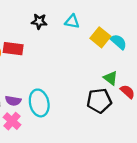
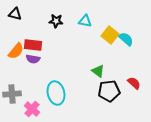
green triangle: (111, 78) -> (98, 71), moved
purple semicircle: (13, 101) -> (33, 59), moved

